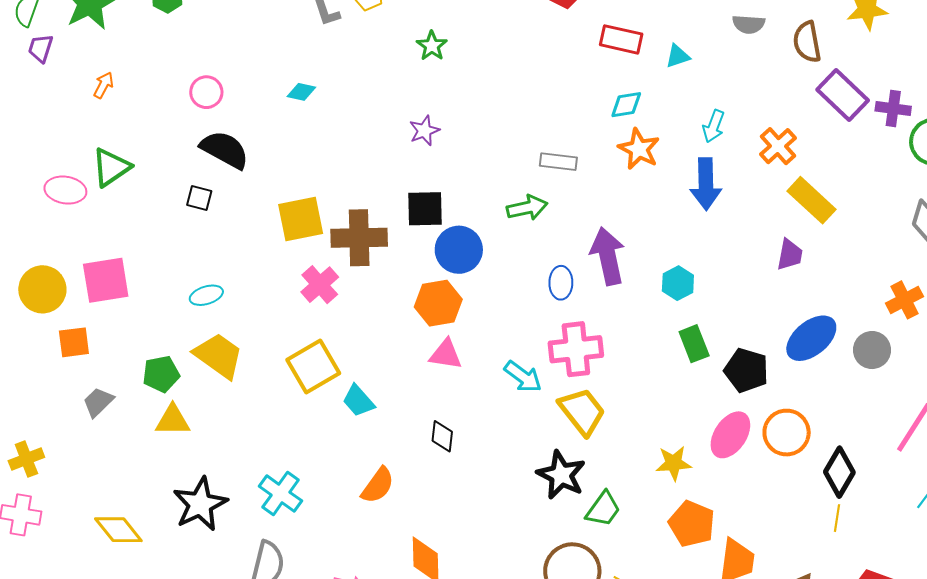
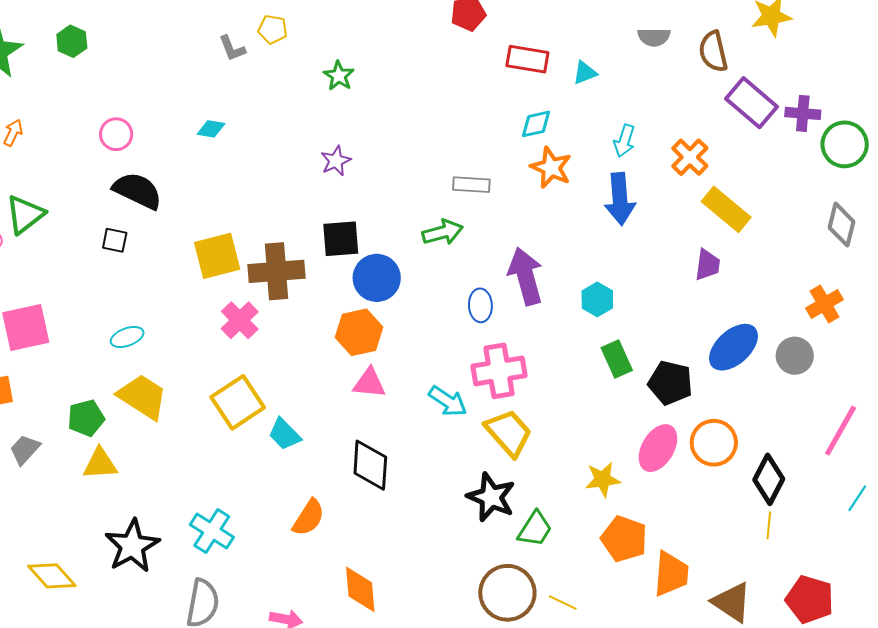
black diamond: (442, 436) -> (370, 465), size x1.6

